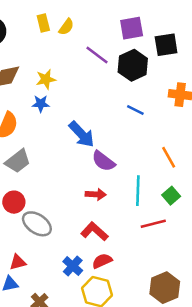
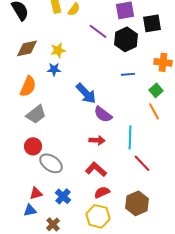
blue line: (135, 110) -> (128, 74), turned -32
green square: (171, 196) -> (156, 90), moved
red line: (153, 224) -> (142, 163), turned 60
blue cross: (73, 266) -> (63, 196), moved
brown hexagon: (165, 288) -> (137, 203), moved

